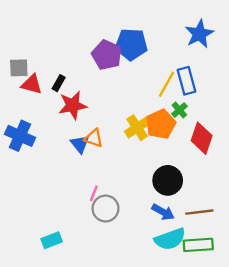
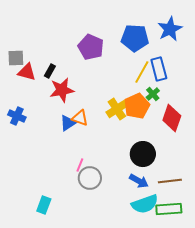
blue pentagon: (131, 44) -> (135, 38), moved
blue cross: (20, 136) -> (17, 116), size x0.7
blue triangle: (80, 144) -> (68, 123), turned 36
cyan rectangle: (52, 240) -> (44, 205), turned -48

